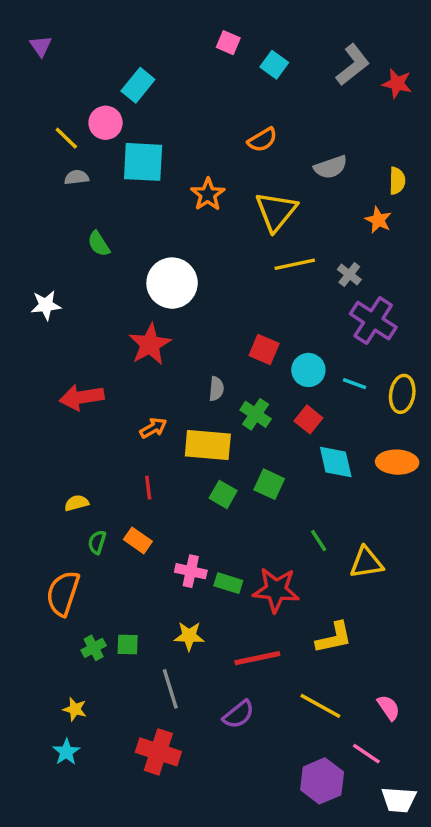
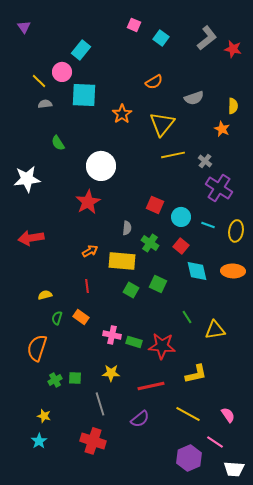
white star: (46, 305) -> (27, 179), size x1.5
red arrow: (82, 397) -> (31, 238), moved

